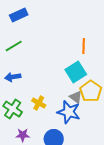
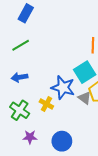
blue rectangle: (19, 15) -> (26, 13), turned -36
blue star: (69, 112) -> (63, 88), moved

